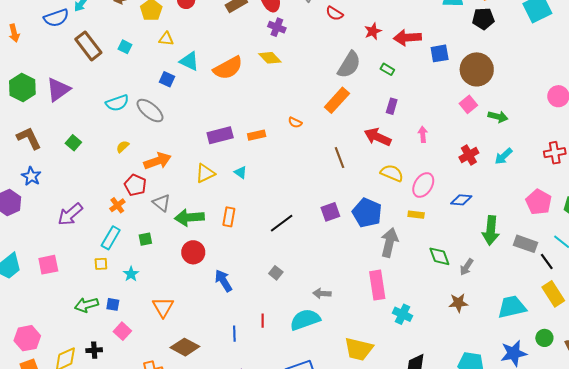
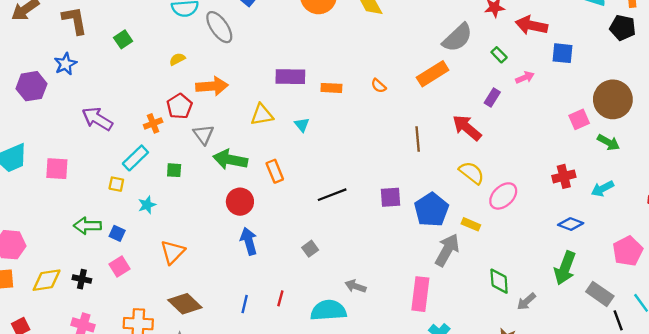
brown circle: (477, 69) -> (613, 99), moved
pink arrow: (423, 134) -> (525, 77), moved, turned 56
blue diamond: (461, 200) -> (571, 224), moved
purple arrow: (70, 214) -> (97, 119), turned 56
yellow rectangle: (416, 215) -> (471, 224), moved
orange rectangle: (229, 217) -> (275, 171), turned -48
red circle: (193, 252) -> (240, 202), moved

